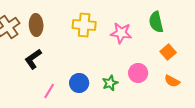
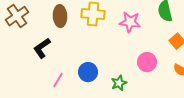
brown ellipse: (36, 25) -> (60, 16), moved
green star: (110, 83) -> (119, 83), moved

